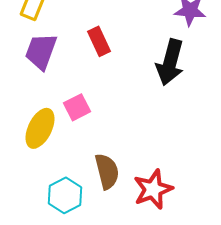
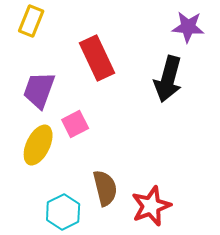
red rectangle: (99, 41) -> (97, 58), size x1.5
purple trapezoid: (41, 51) -> (39, 90), moved

